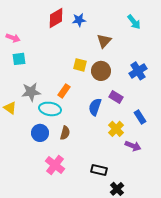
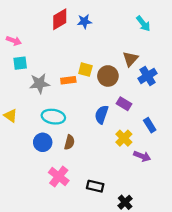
brown triangle: (104, 41) -> (130, 59), moved
orange rectangle: (64, 91) -> (68, 80), moved, turned 48
gray star: (31, 92) -> (39, 83), moved
black rectangle: (99, 170) -> (95, 186), moved

